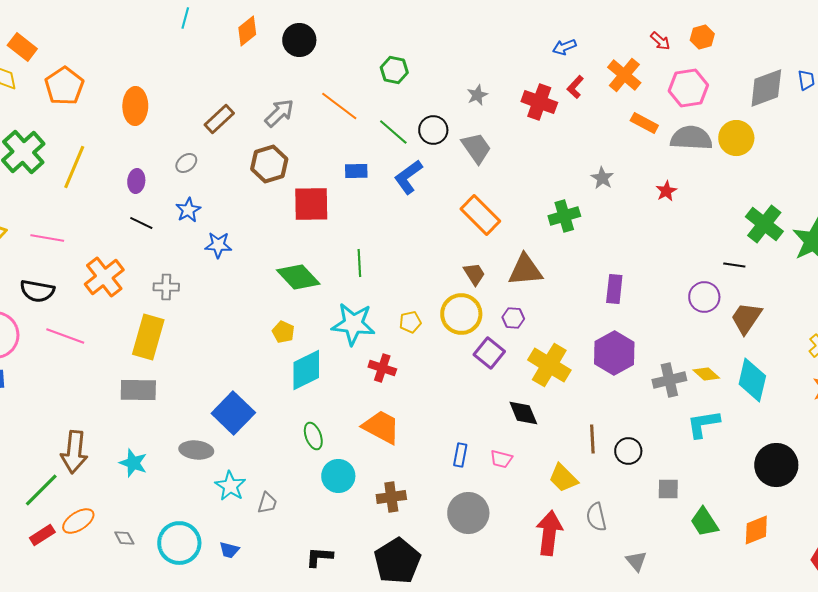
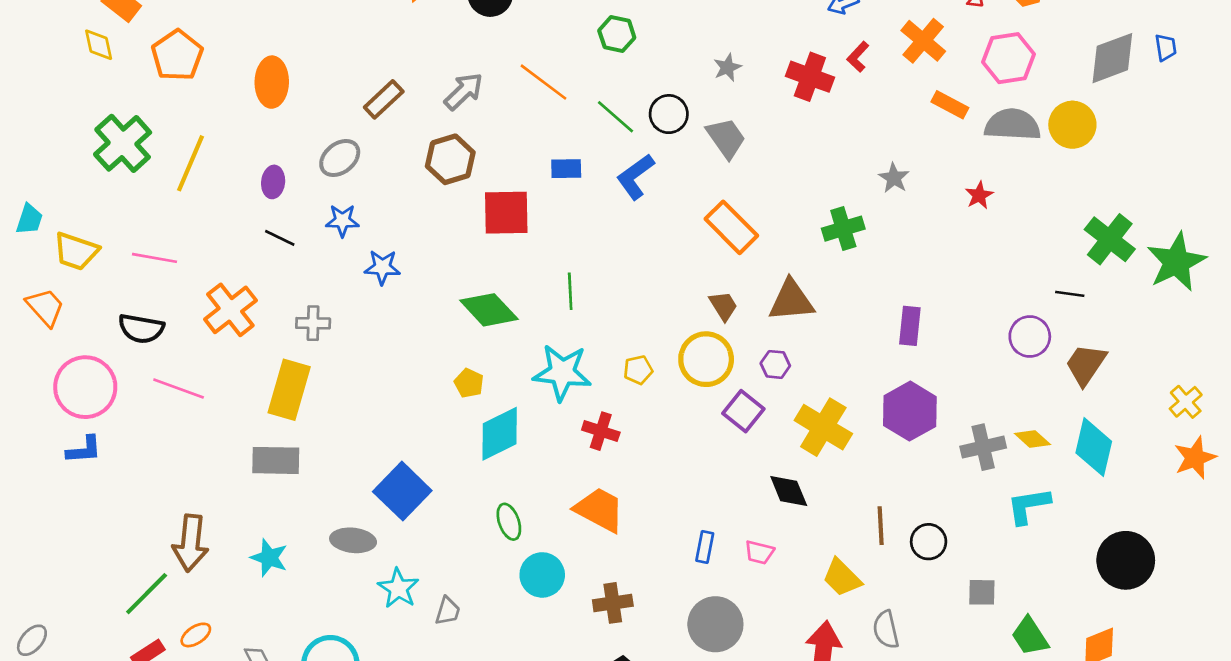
gray ellipse: (186, 163) -> (340, 158), size x1.4
blue star: (188, 210) -> (342, 221), turned 30
orange ellipse: (78, 521) -> (196, 635), size x0.7

